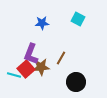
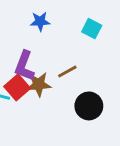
cyan square: (78, 19) -> (92, 29), moved
brown line: (61, 58) -> (67, 72), turned 32

